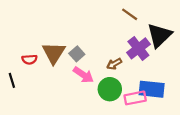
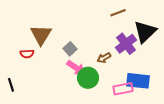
brown line: (130, 14) -> (118, 13), turned -56
brown triangle: (54, 53) -> (41, 35), moved
black line: (12, 80) -> (11, 85), moved
green circle: (110, 89) -> (88, 78), moved

